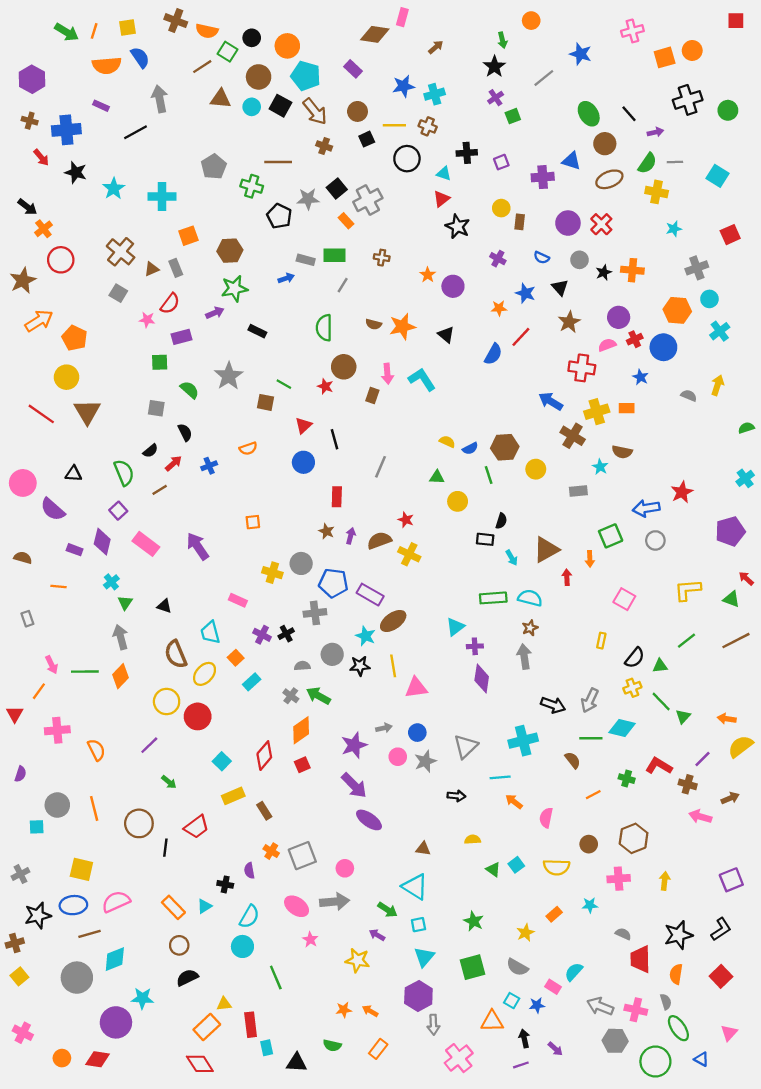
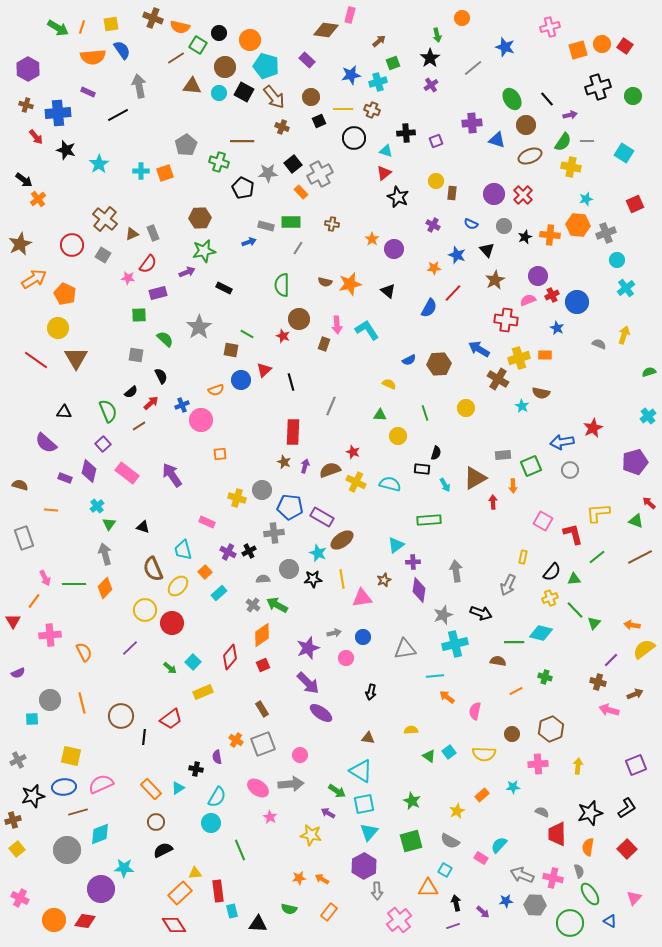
red square: (736, 21) -> (625, 46), moved, turned 35
green square: (513, 116) -> (393, 63), moved
purple cross: (543, 177) -> (472, 123), moved
cyan cross: (162, 197) -> (141, 171), size x0.7
orange square: (188, 236) -> (165, 173), moved
red circle: (61, 260) -> (72, 245), moved
orange hexagon: (677, 310) -> (578, 225), moved
brown hexagon: (505, 447) -> (439, 364), moved
blue semicircle: (470, 448) -> (409, 360), moved
blue circle: (303, 462) -> (241, 380), moved
pink circle: (23, 483) -> (201, 420), moved
gray rectangle: (578, 491) -> (503, 455), moved
red rectangle: (337, 497) -> (293, 432), size x1.4
cyan semicircle: (530, 598) -> (390, 484), moved
gray rectangle: (27, 619) -> (24, 538), size x1.6
brown star: (530, 628) -> (384, 580), moved
gray arrow: (590, 700) -> (508, 585), moved
gray triangle: (466, 746) -> (405, 649), turned 35
brown semicircle: (573, 760) -> (498, 661), turned -42
gray star: (425, 761) -> (443, 615), moved
red L-shape: (659, 766) -> (573, 534), moved, turned 45
purple semicircle: (20, 774) -> (18, 673), turned 48
green arrow: (169, 782) -> (170, 668), moved
black arrow: (456, 796) -> (371, 692), moved, turned 98
brown rectangle: (264, 811) -> (262, 709), moved
cyan square: (418, 925) -> (364, 804), size x1.5
blue star: (537, 1005) -> (506, 901), moved
orange circle: (62, 1058) -> (54, 920), size x1.5

